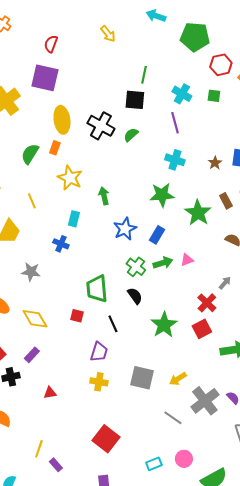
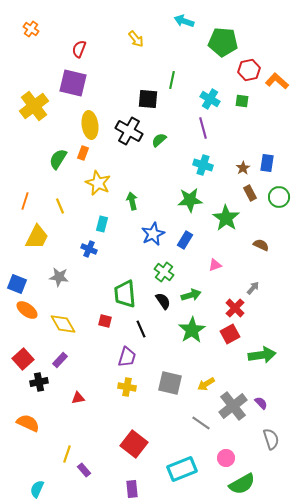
black square: (135, 100) -> (148, 99), moved
brown rectangle: (226, 201) -> (250, 193), moved
green arrow: (163, 263) -> (191, 295), moved
pink circle: (184, 459) -> (226, 458), moved
cyan rectangle: (154, 464) -> (182, 469), size x1.8

